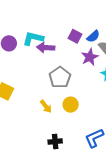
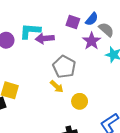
yellow circle: (71, 105) -> (80, 101), moved
yellow arrow: (46, 106) -> (57, 87), moved

